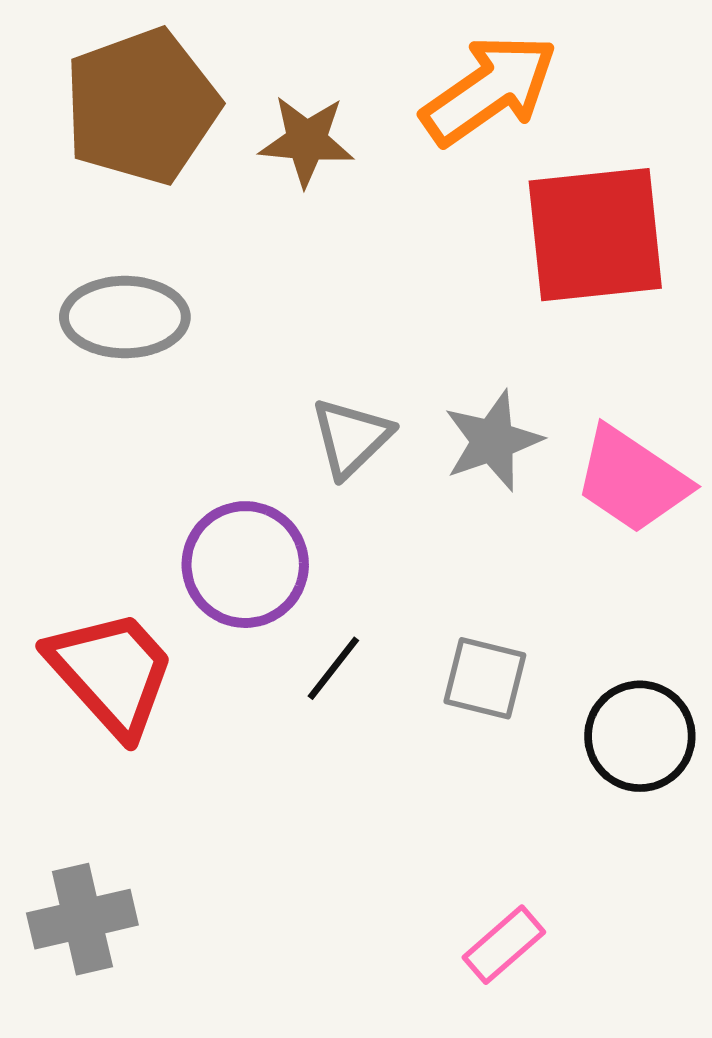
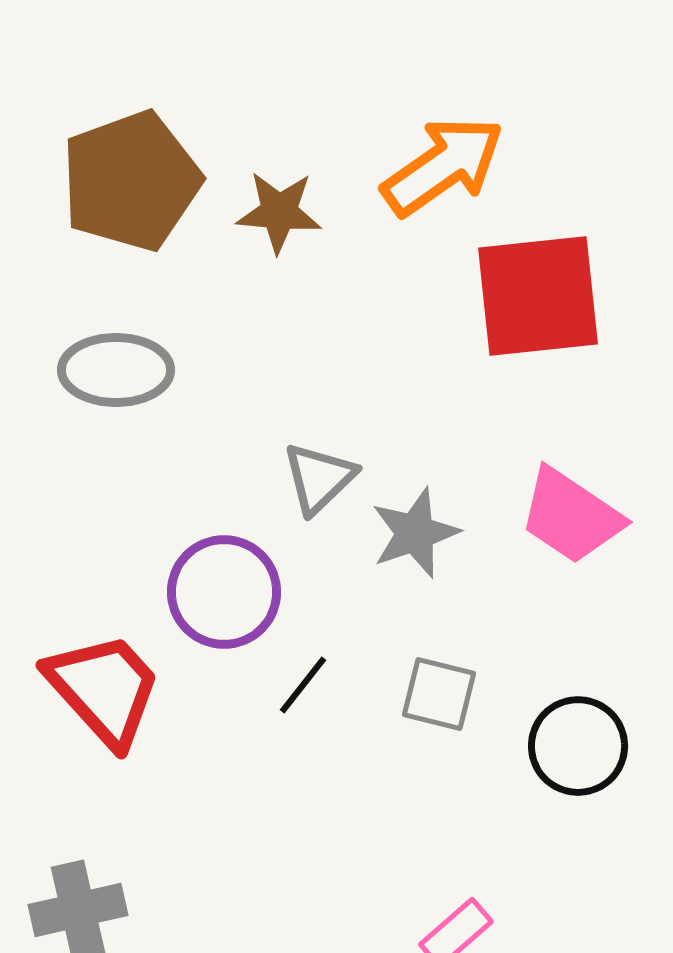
gray star: (493, 441) -> (415, 533), moved

